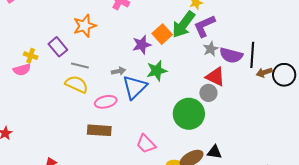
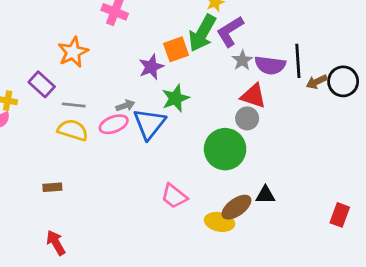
orange square: (162, 34) -> (176, 49), turned 30
pink ellipse: (106, 102) -> (114, 124), moved
brown rectangle: (99, 130) -> (52, 187), moved, size x0.6

